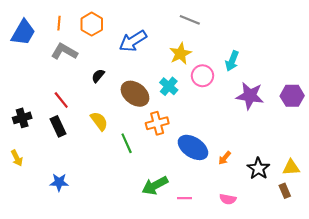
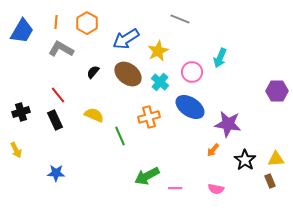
yellow star: (180, 54) -> (158, 51), moved
brown ellipse: (135, 94) -> (128, 74), moved
purple star: (250, 96) -> (228, 124), moved
yellow semicircle: (99, 121) -> (94, 115), turned -30
blue ellipse: (193, 147) -> (190, 107), moved

